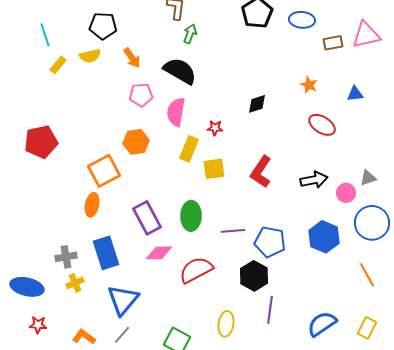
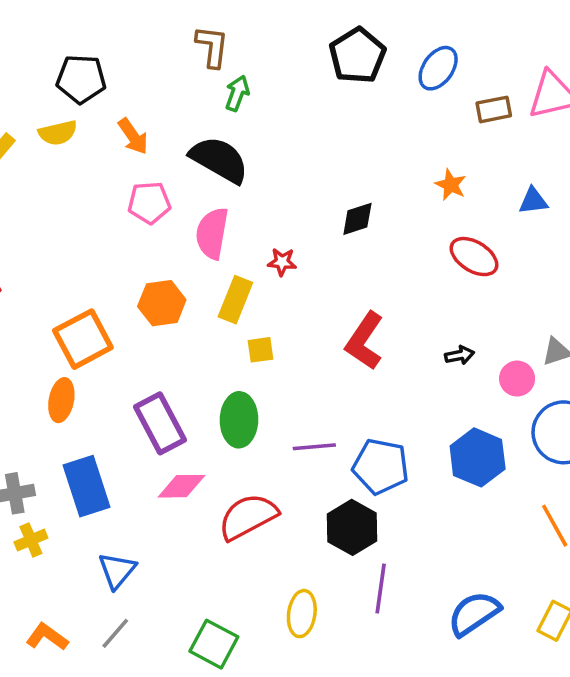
blue ellipse: (302, 20) -> (438, 68), turned -60
orange hexagon: (136, 142) -> (162, 303), moved
yellow square: (214, 169) -> (261, 350), moved, size x0.7
black arrow: (314, 180) -> (460, 355), size x0.6
blue triangle: (123, 300) -> (117, 571), size x0.7

